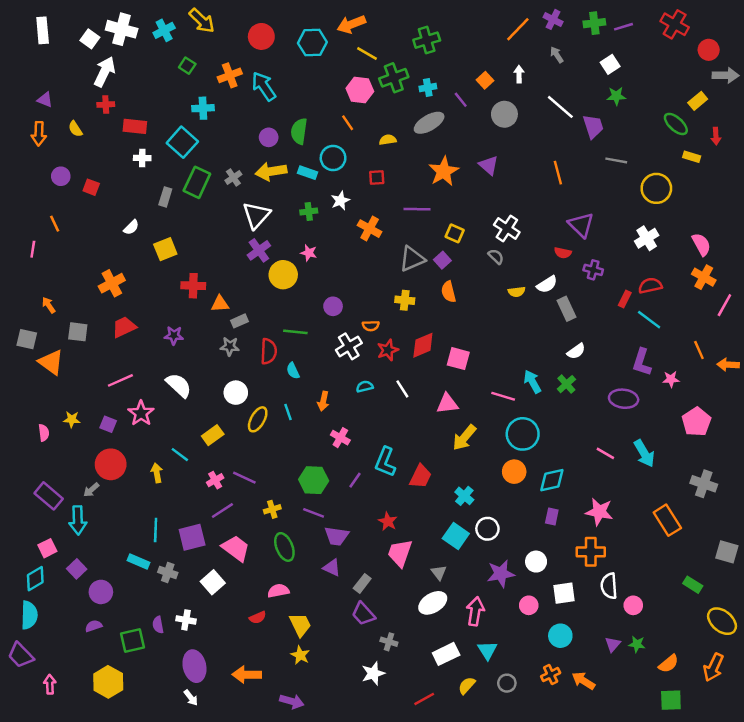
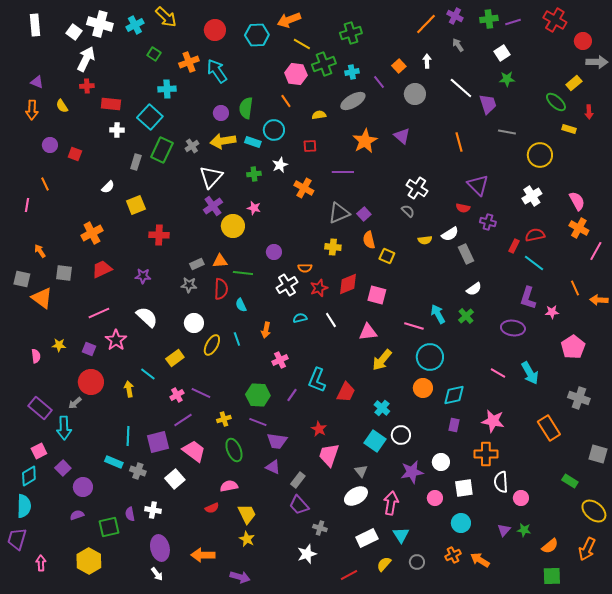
yellow square: (455, 233) -> (387, 256), moved
orange triangle: (220, 304) -> (220, 261), moved
pink cross: (340, 438) -> (280, 360), turned 35
purple trapezoid: (21, 655) -> (17, 539), turned 60

